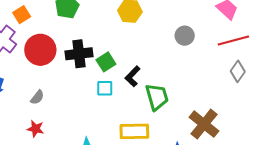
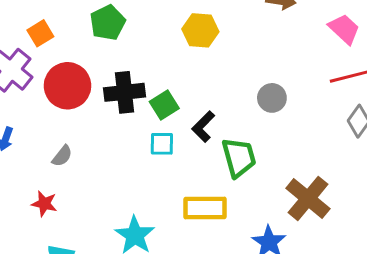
gray circle: (185, 36) -> (272, 98), moved
red star: (36, 129) -> (44, 204), moved

